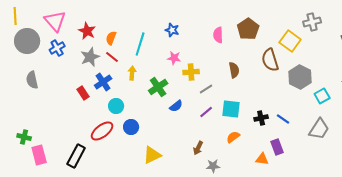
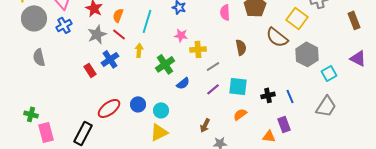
brown semicircle: (270, 60) -> (277, 37), turned -35
cyan circle: (116, 106) -> (161, 110), moved
blue line: (283, 119) -> (290, 96), turned 32

